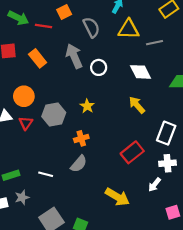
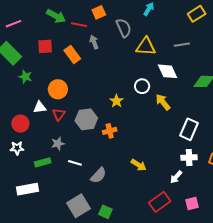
yellow triangle: (129, 29) -> (146, 47), moved
gray arrow: (74, 56) -> (94, 42), moved, size x0.6
white circle: (99, 67) -> (142, 86), moved
gray hexagon: (54, 114) -> (86, 119), moved
red rectangle: (132, 152) -> (160, 202), moved
gray semicircle: (79, 164) -> (98, 175), moved
gray star: (22, 197) -> (58, 144), moved
yellow arrow: (117, 197) -> (139, 165), moved, size x0.7

